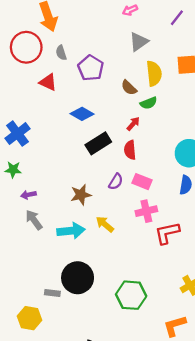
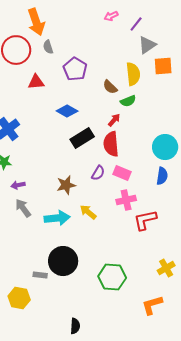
purple line: (177, 18) -> (136, 24), moved
gray triangle: (139, 42) -> (147, 45), moved
gray semicircle: (61, 53) -> (48, 47), moved
red triangle: (48, 82) -> (36, 82), turned -30
red semicircle: (130, 150) -> (111, 144), size x1.4

